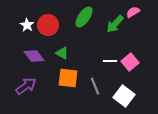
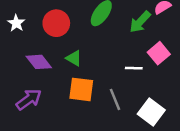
white star: (27, 25) -> (16, 23), moved
pink square: (130, 62) -> (159, 53), moved

